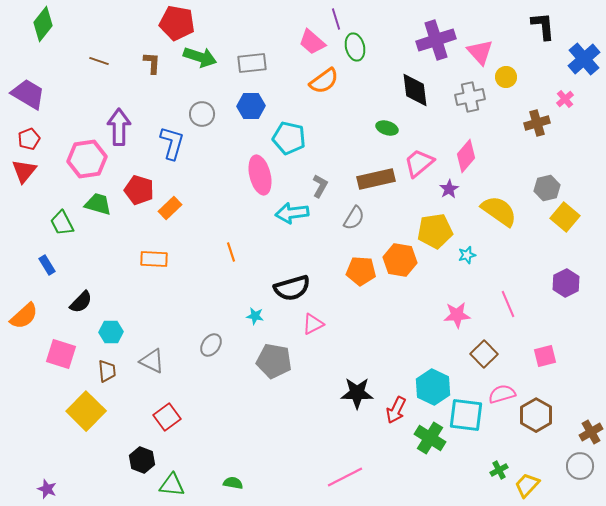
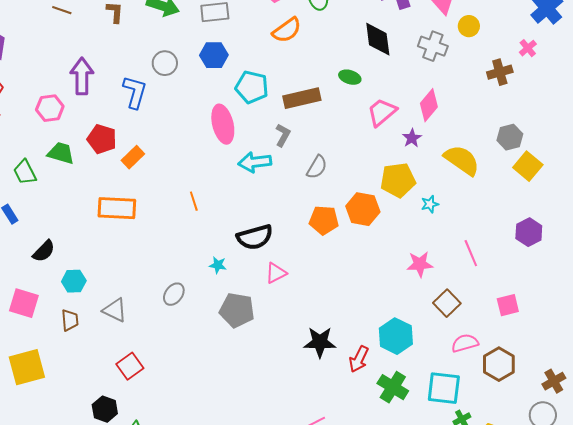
gray cross: (470, 97) -> (433, 46), turned 32
pink hexagon: (87, 159) -> (50, 108), size x0.7
brown rectangle: (376, 179) -> (302, 98), moved
orange rectangle: (154, 259) -> (117, 208), size x1.4
yellow square: (86, 411) -> (27, 367), moved, turned 30
cyan square: (466, 415) -> (444, 388), moved

